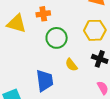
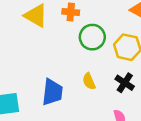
green circle: (57, 38) -> (92, 37), moved

